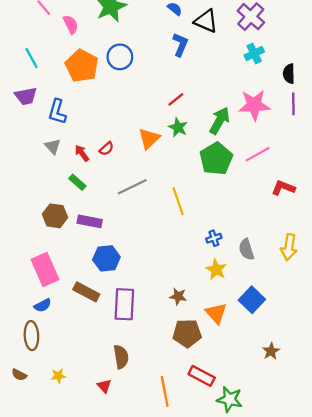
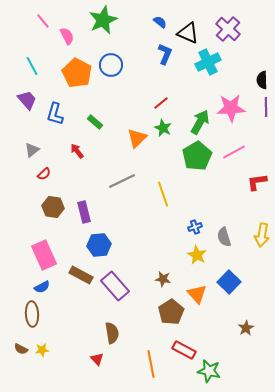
cyan cross: (254, 54) -> (208, 62), moved, size x1.4
purple trapezoid: (26, 96) -> (27, 100), turned -120
gray triangle: (53, 146) -> (32, 150), moved, turned 35
red semicircle: (106, 149) -> (44, 174), moved
green rectangle: (77, 182) -> (95, 122), moved
red L-shape: (283, 188) -> (257, 182), turned -30
purple rectangle: (90, 221) -> (84, 212), turned 65
purple rectangle: (124, 304) -> (115, 286), turned -44
brown pentagon: (187, 333) -> (171, 312), turned -30
yellow star: (58, 376) -> (42, 350), moved

